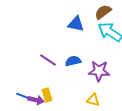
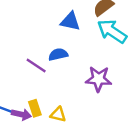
blue semicircle: (73, 61) -> (58, 54), moved
yellow triangle: (93, 100) -> (58, 114), moved

